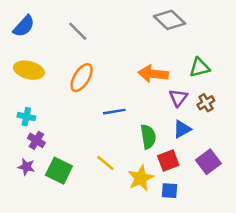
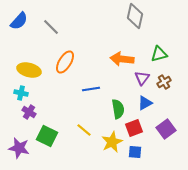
gray diamond: (169, 20) -> (135, 16), turned 60
gray line: (78, 31) -> (51, 27), moved
yellow ellipse: (29, 70) -> (29, 70), moved
purple star: (26, 167) -> (19, 148), moved, size x1.5

